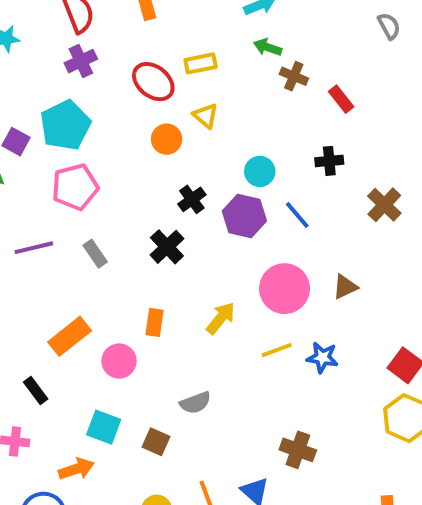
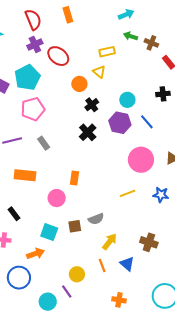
yellow rectangle: (201, 63) -> (107, 52), moved
brown cross: (294, 76) -> (151, 43), moved
red ellipse: (153, 82) -> (58, 56), moved
black cross: (192, 199) -> (92, 105), moved
black cross: (167, 247) -> (88, 132), moved
yellow arrow: (221, 318) -> (110, 242), moved
orange rectangle: (70, 336) -> (25, 175), moved, turned 45
yellow line: (277, 350) -> (128, 193), moved
brown square: (156, 442) -> (75, 226), moved, turned -32

